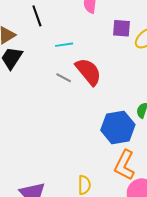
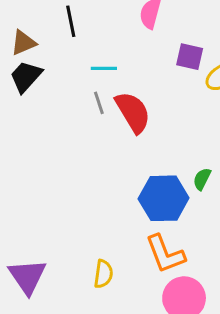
gray line: (64, 78) -> (99, 103), moved, turned 35
orange L-shape: (124, 165) -> (165, 254), turned -56

